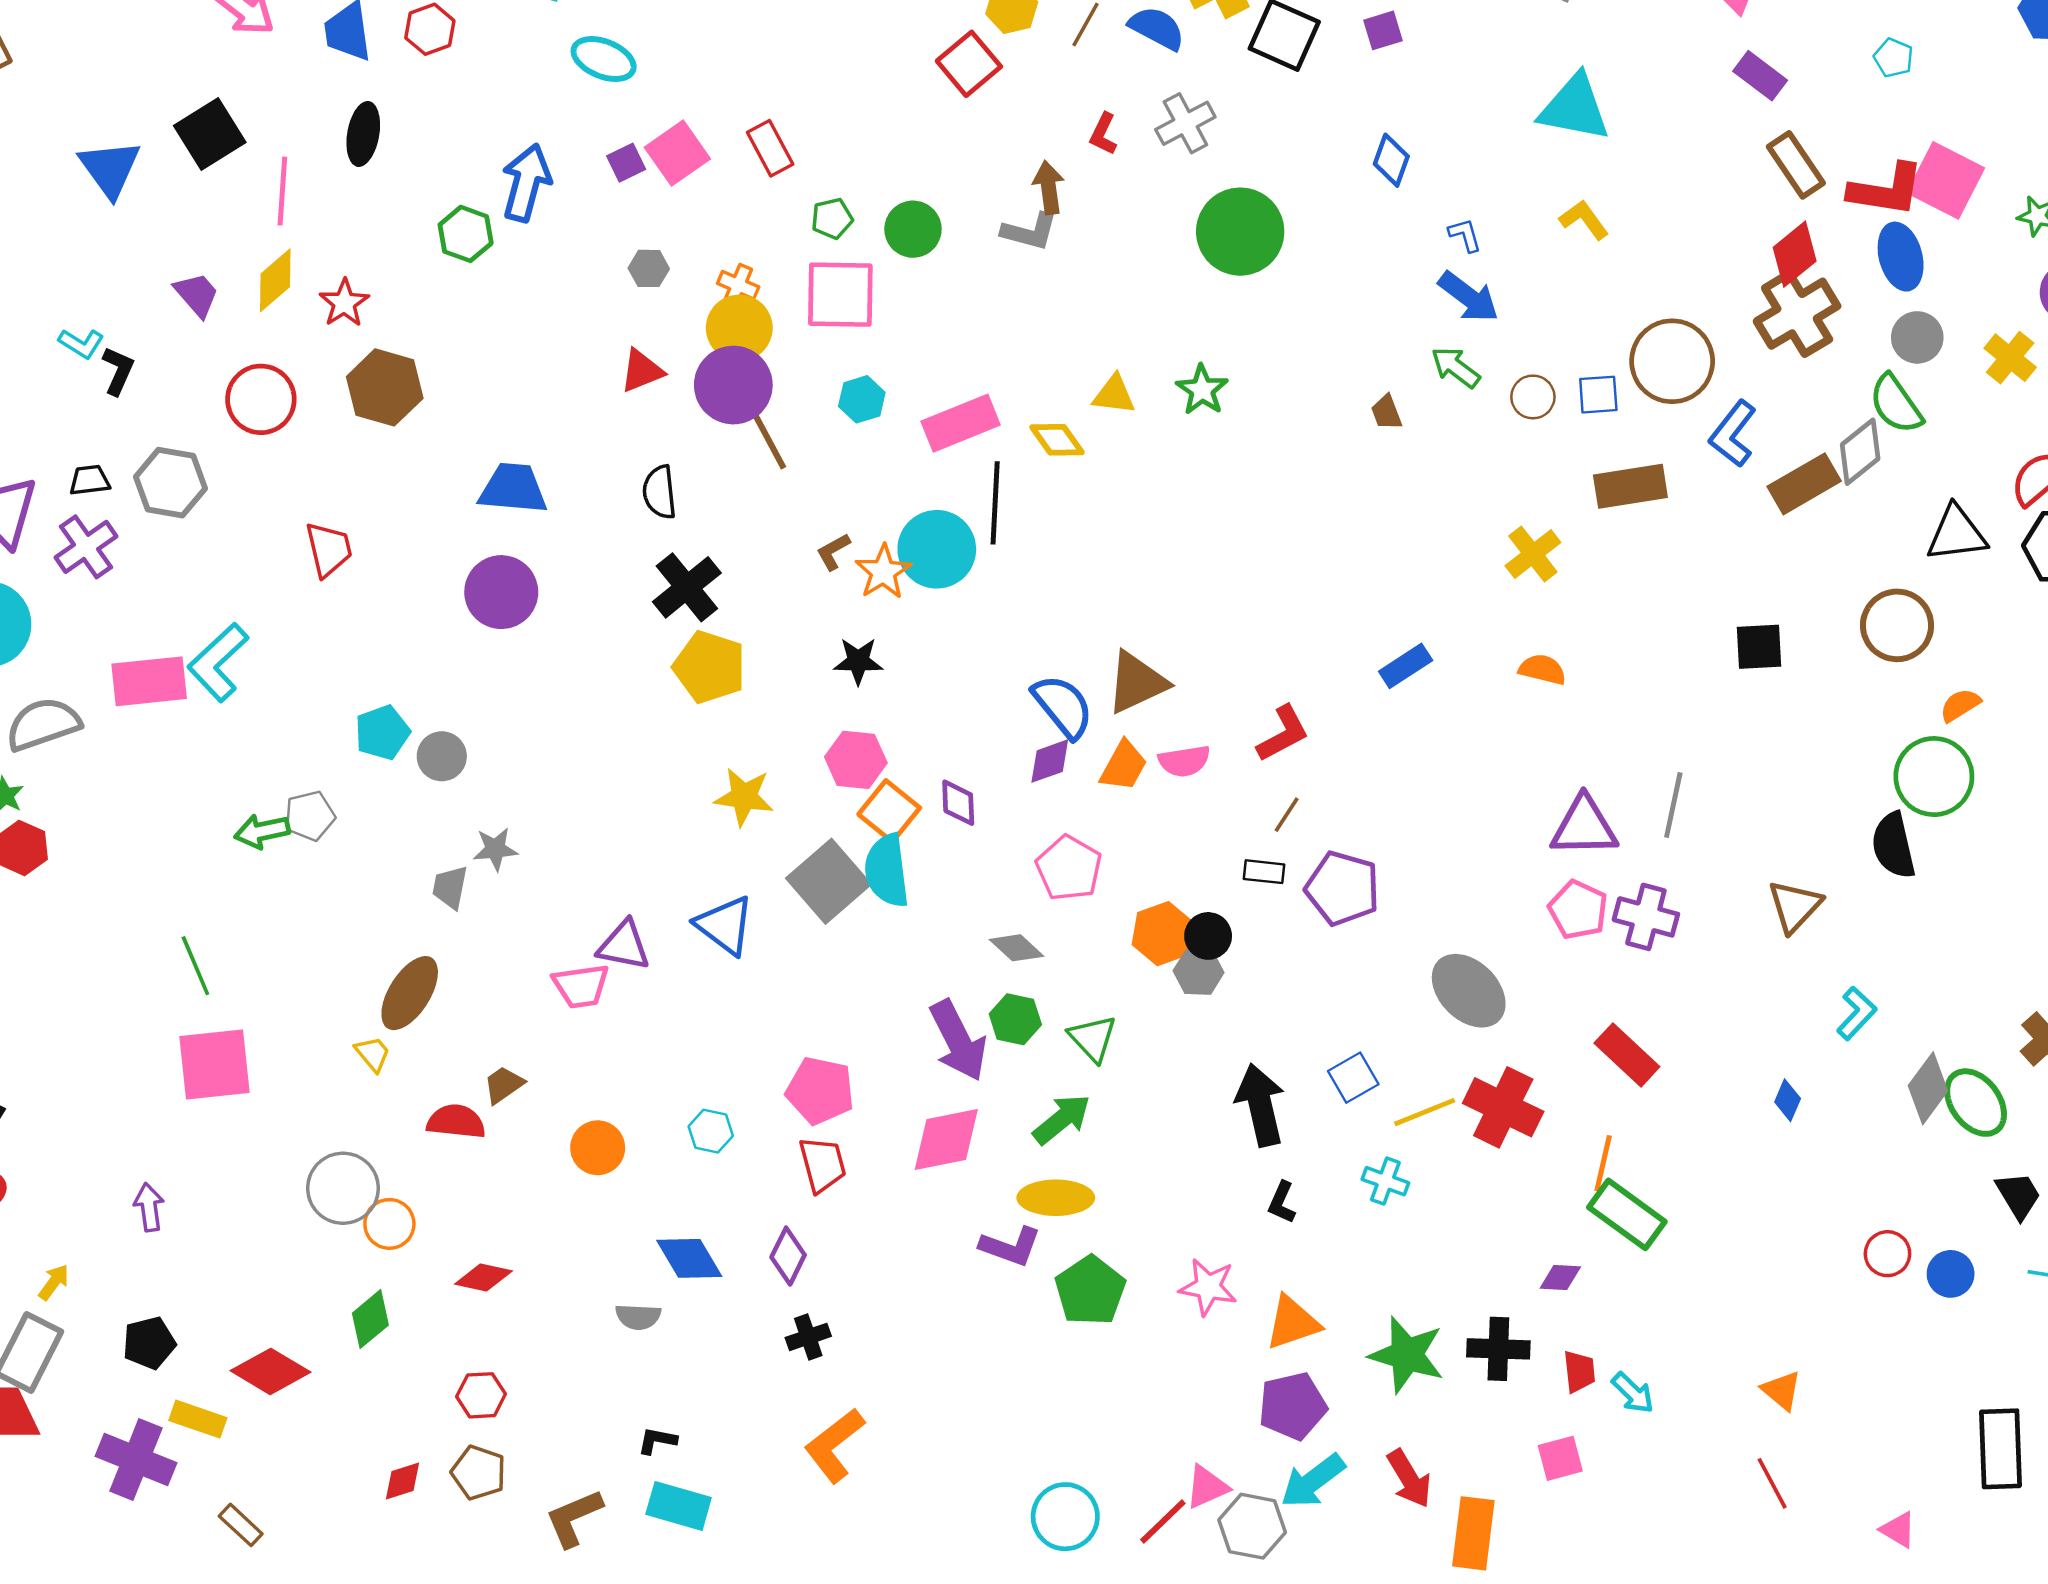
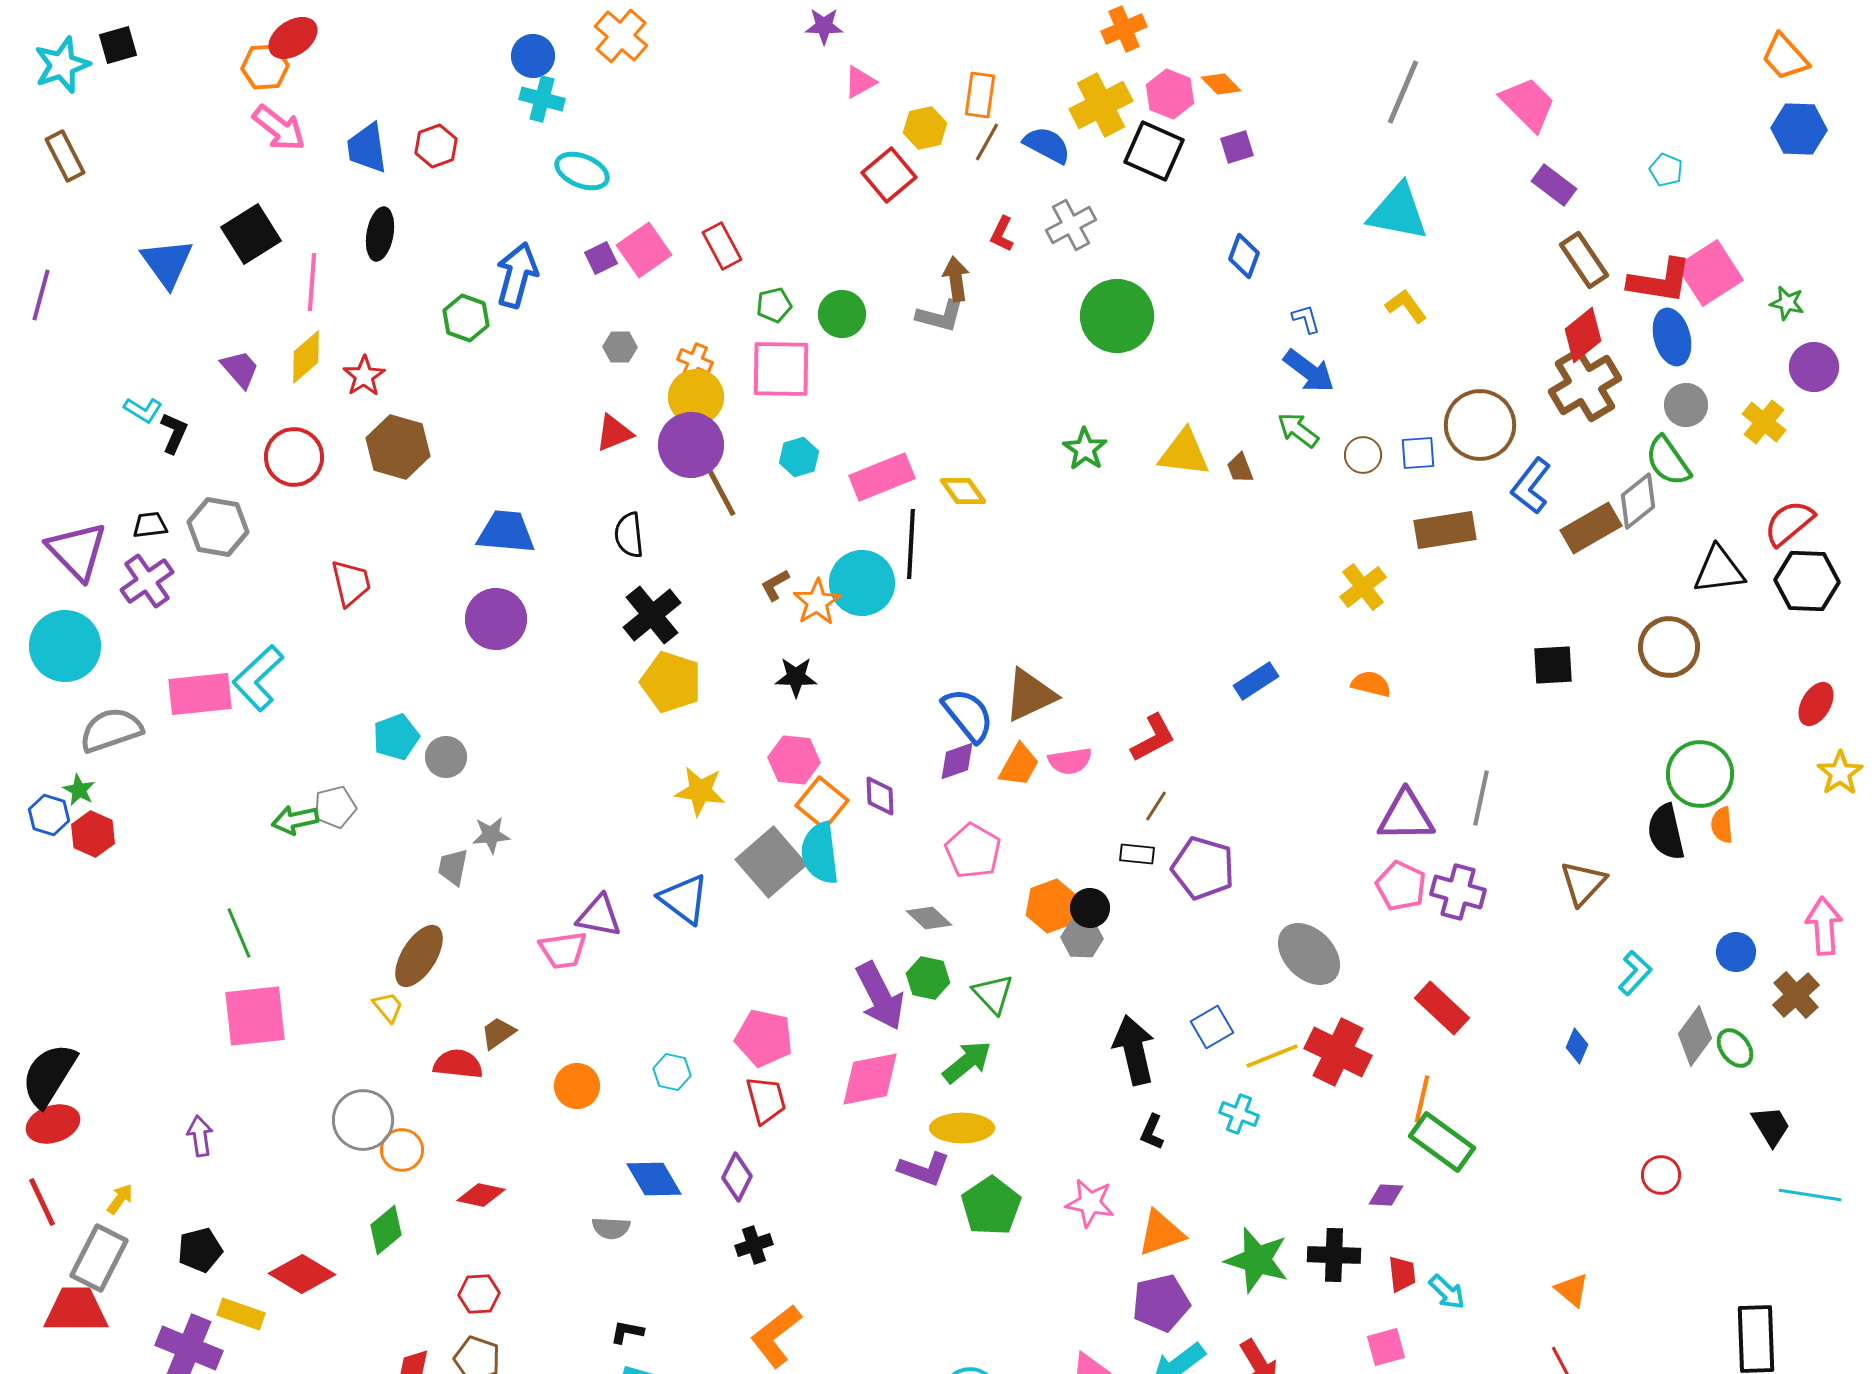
pink square: (1946, 180) -> (1710, 273), turned 30
yellow triangle: (1114, 395) -> (1184, 453), moved, size x1.4
orange semicircle: (1960, 705) -> (1722, 825), moved, turned -63
green ellipse: (1976, 1103) -> (1735, 1048), size x0.7
blue circle: (1951, 1274) -> (1736, 952), moved

